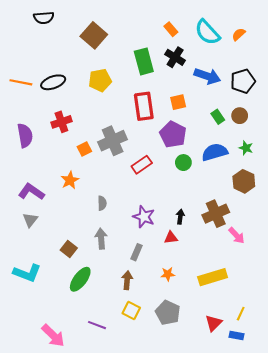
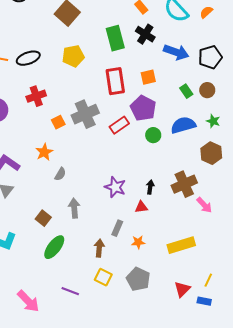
red rectangle: (142, 165) -> (119, 125), moved
gray semicircle: (102, 203) -> (60, 174), moved, turned 32
gray rectangle: (137, 252) -> (117, 228), moved

